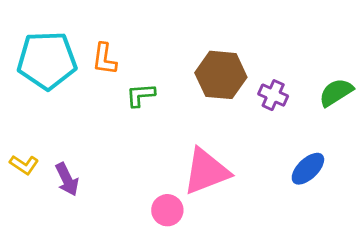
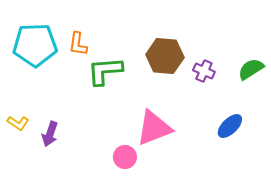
green L-shape: (141, 95) -> (105, 71), size x1.6
purple arrow: (67, 179) -> (50, 134), turned 45

